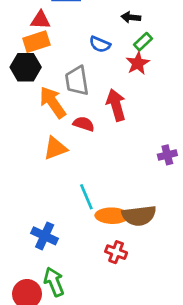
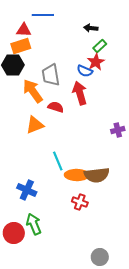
blue semicircle: (100, 44) -> (85, 71), moved

